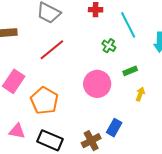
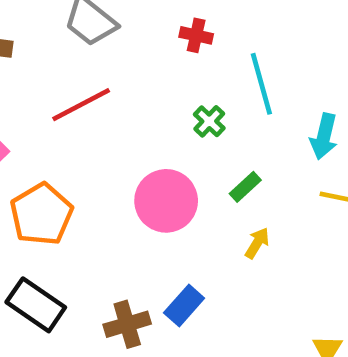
green rectangle: (130, 71) -> (245, 187), turned -32

